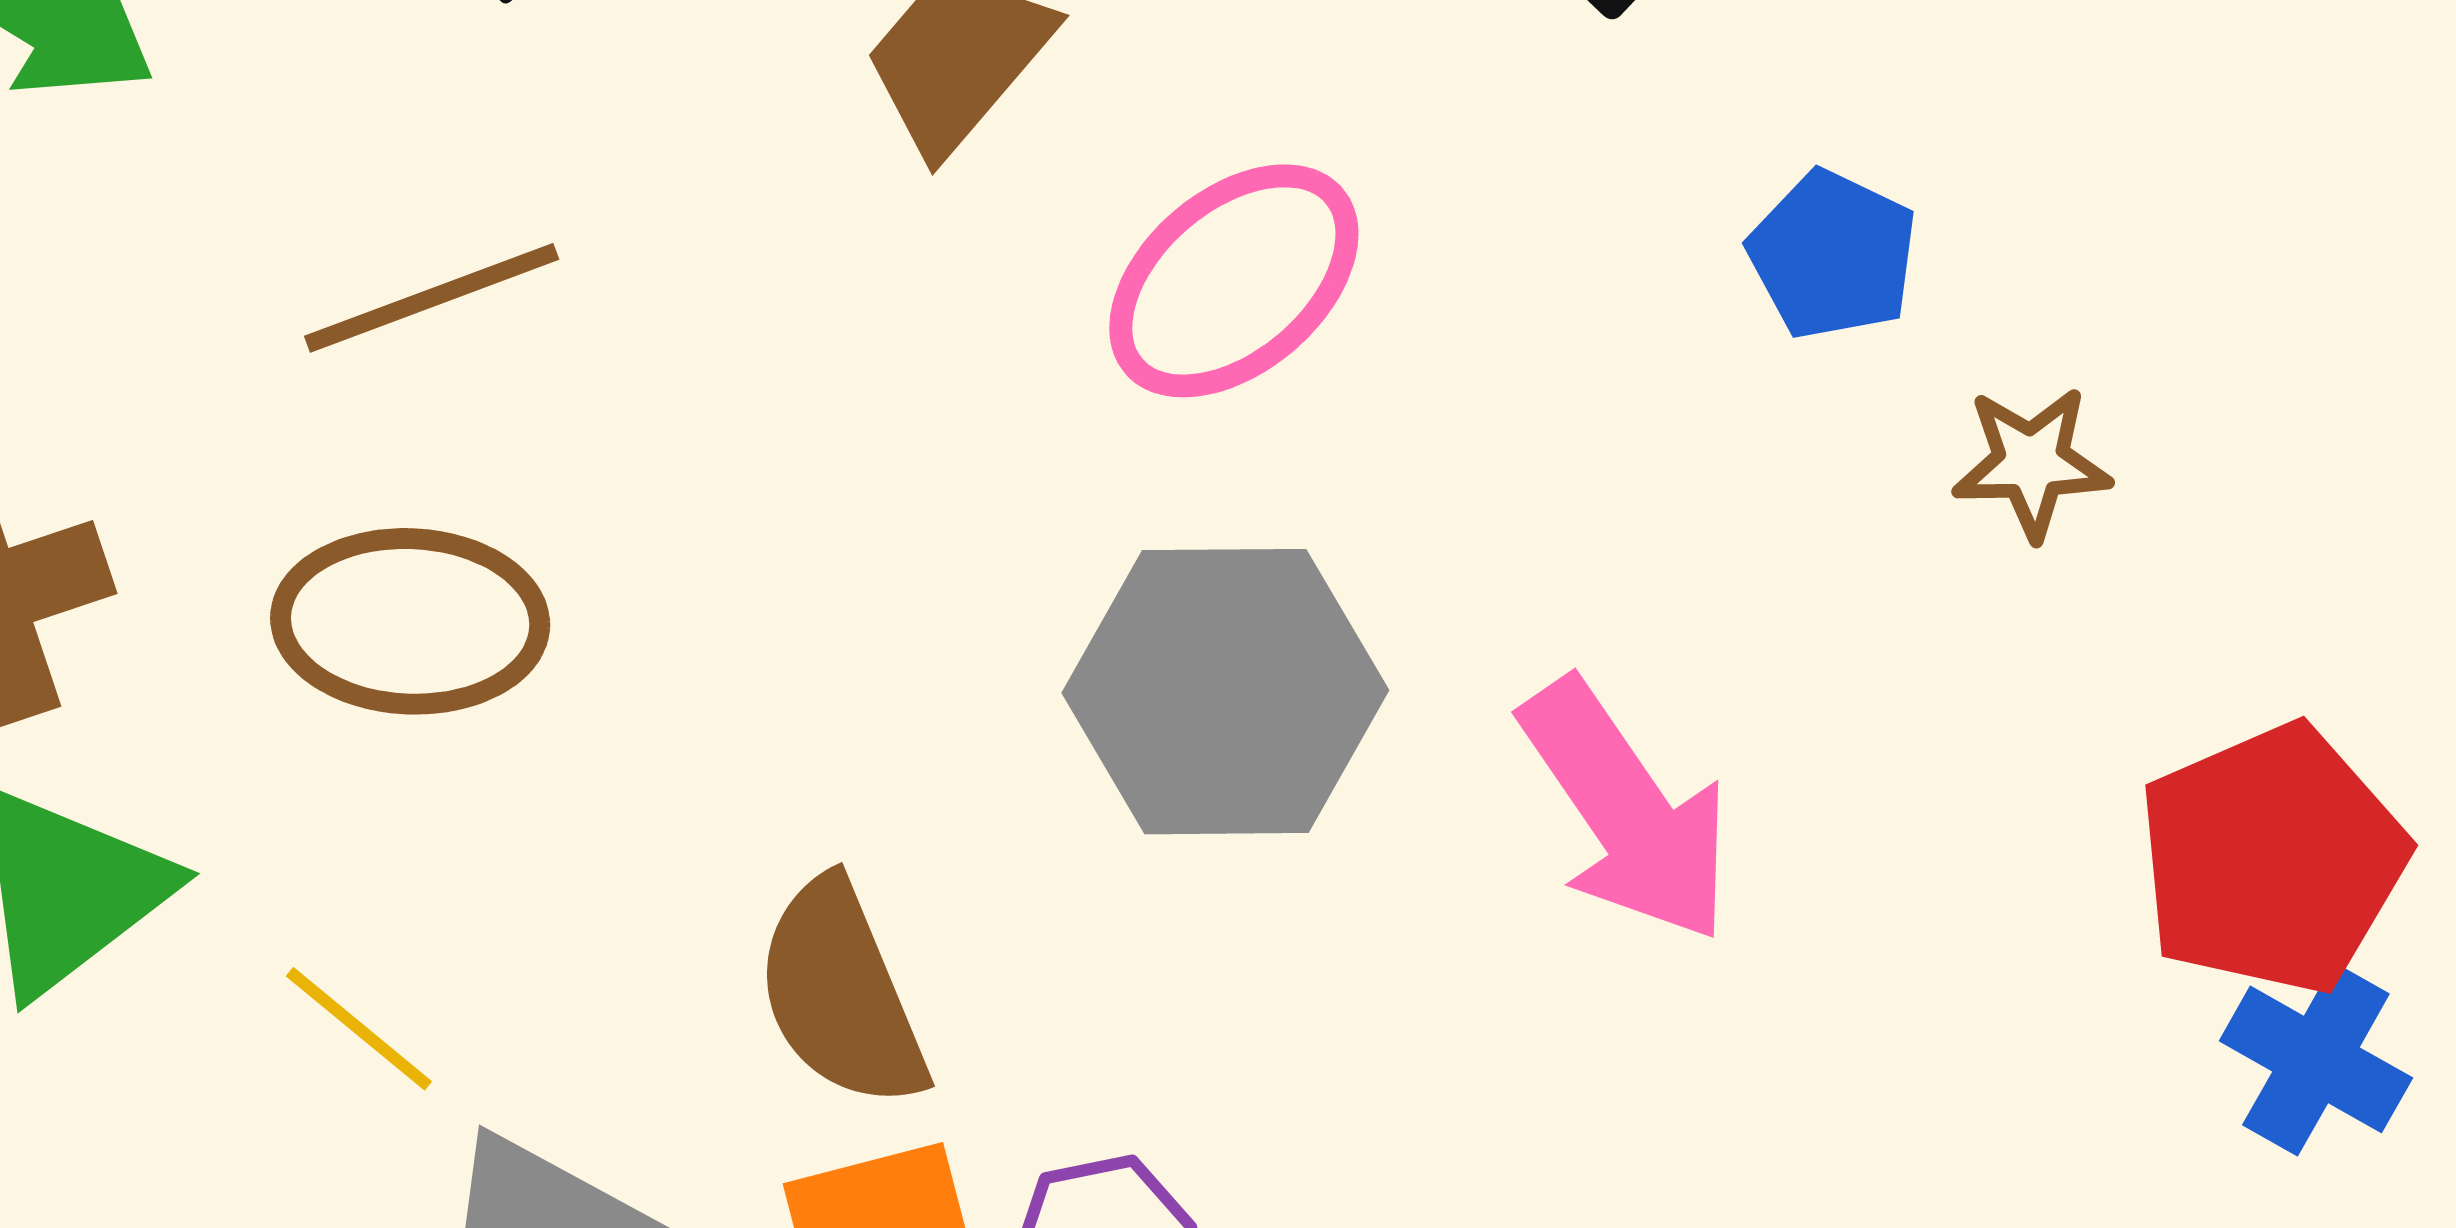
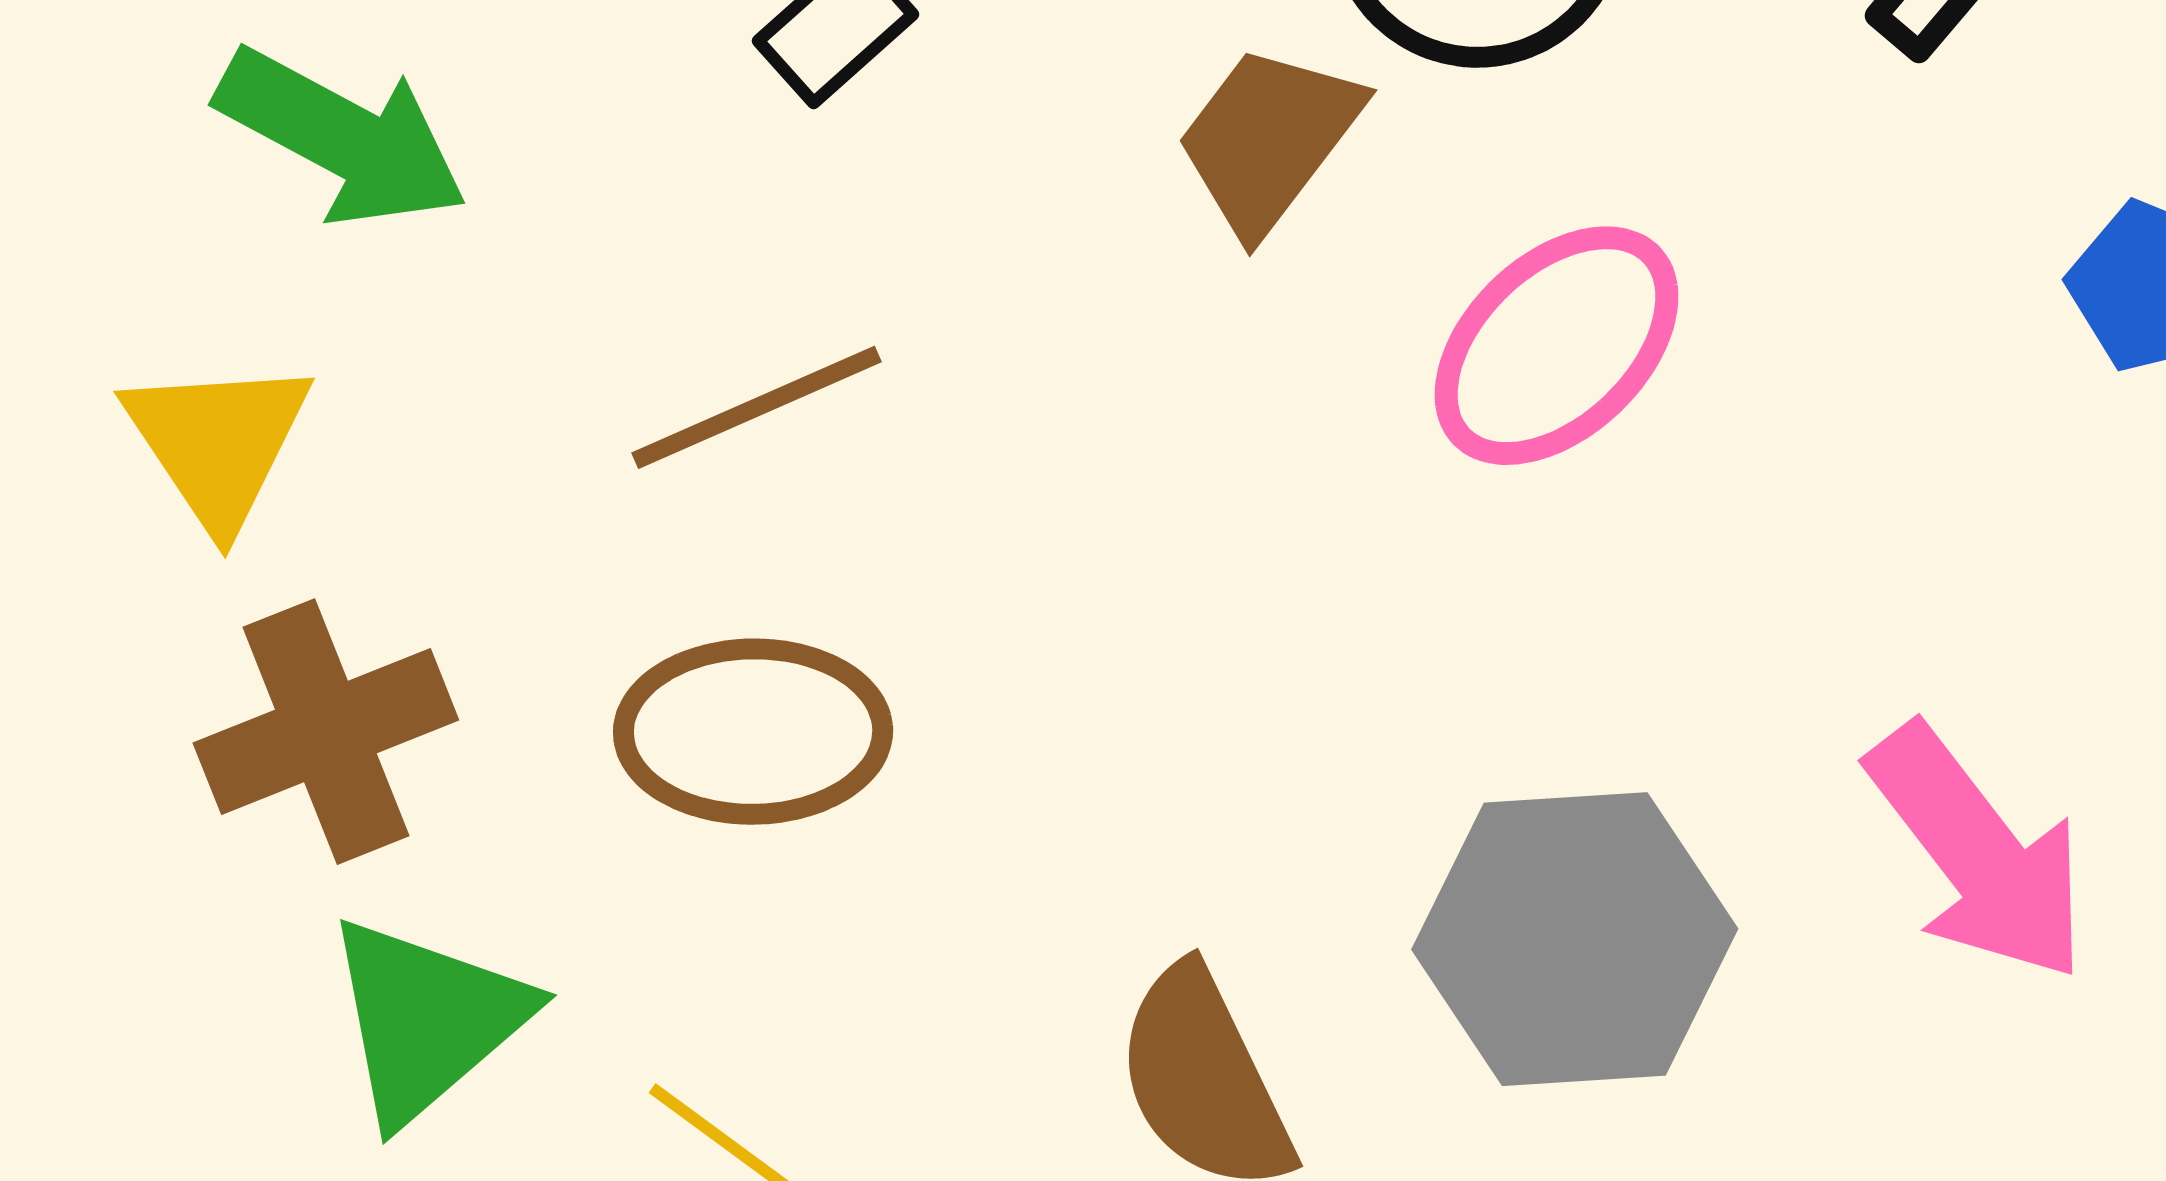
gray hexagon: (1225, 692) -> (1575, 939), moved

